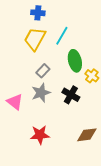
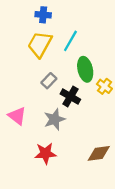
gray star: (41, 93) -> (55, 119), moved
black cross: (71, 95) -> (70, 97), moved

